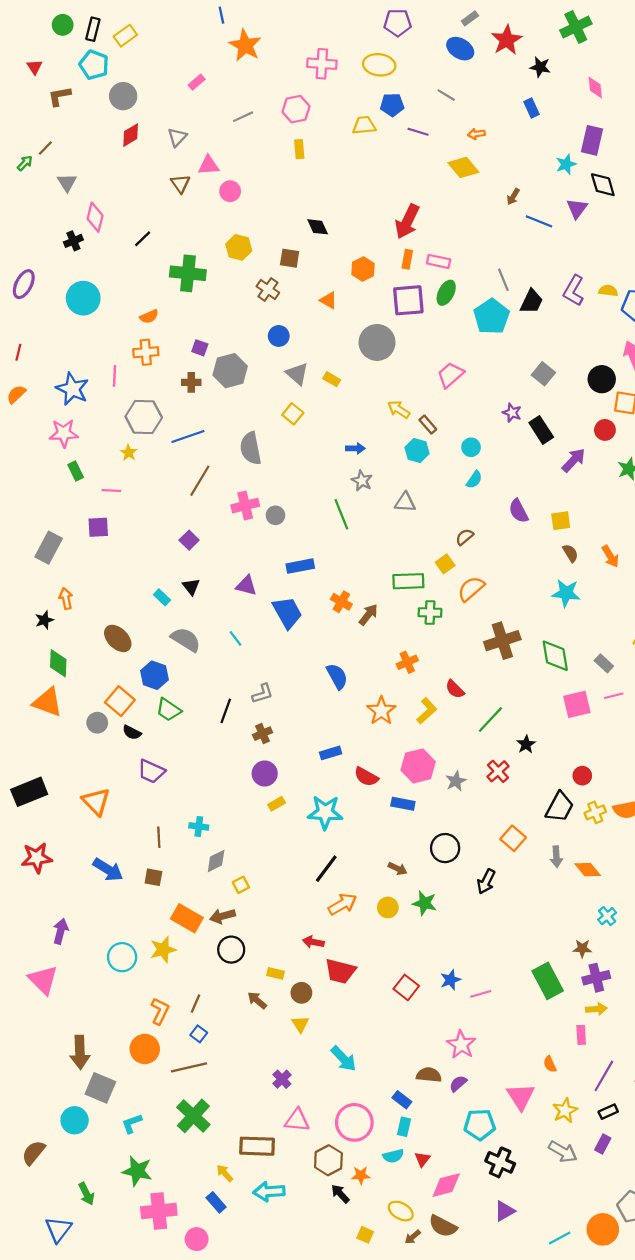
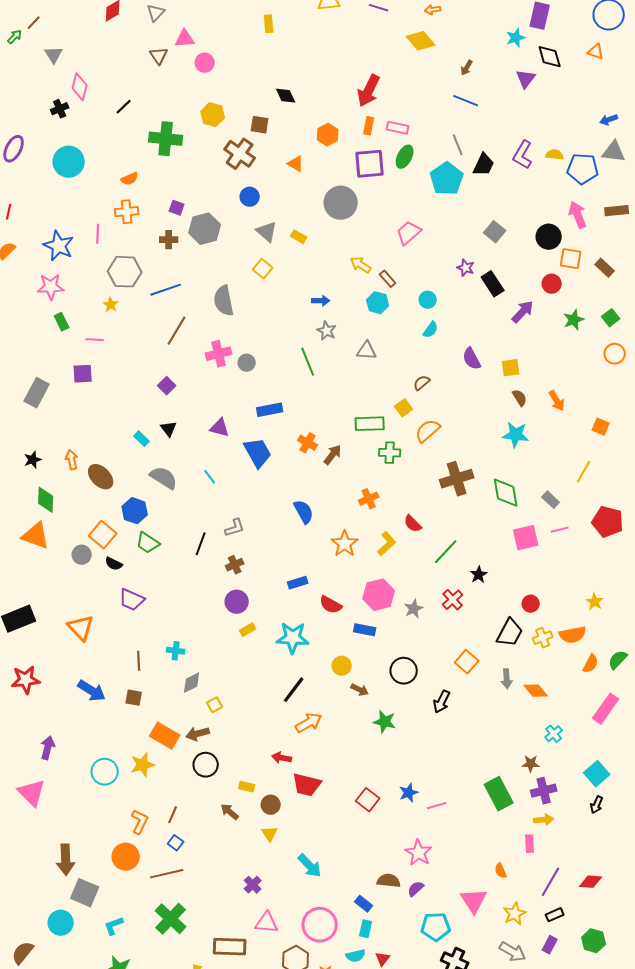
blue line: (539, 221) -> (466, 101), moved
brown cross: (268, 290) -> (240, 154), size x1.4
orange arrow: (66, 598) -> (72, 460), moved
yellow circle: (388, 907) -> (342, 666), moved

